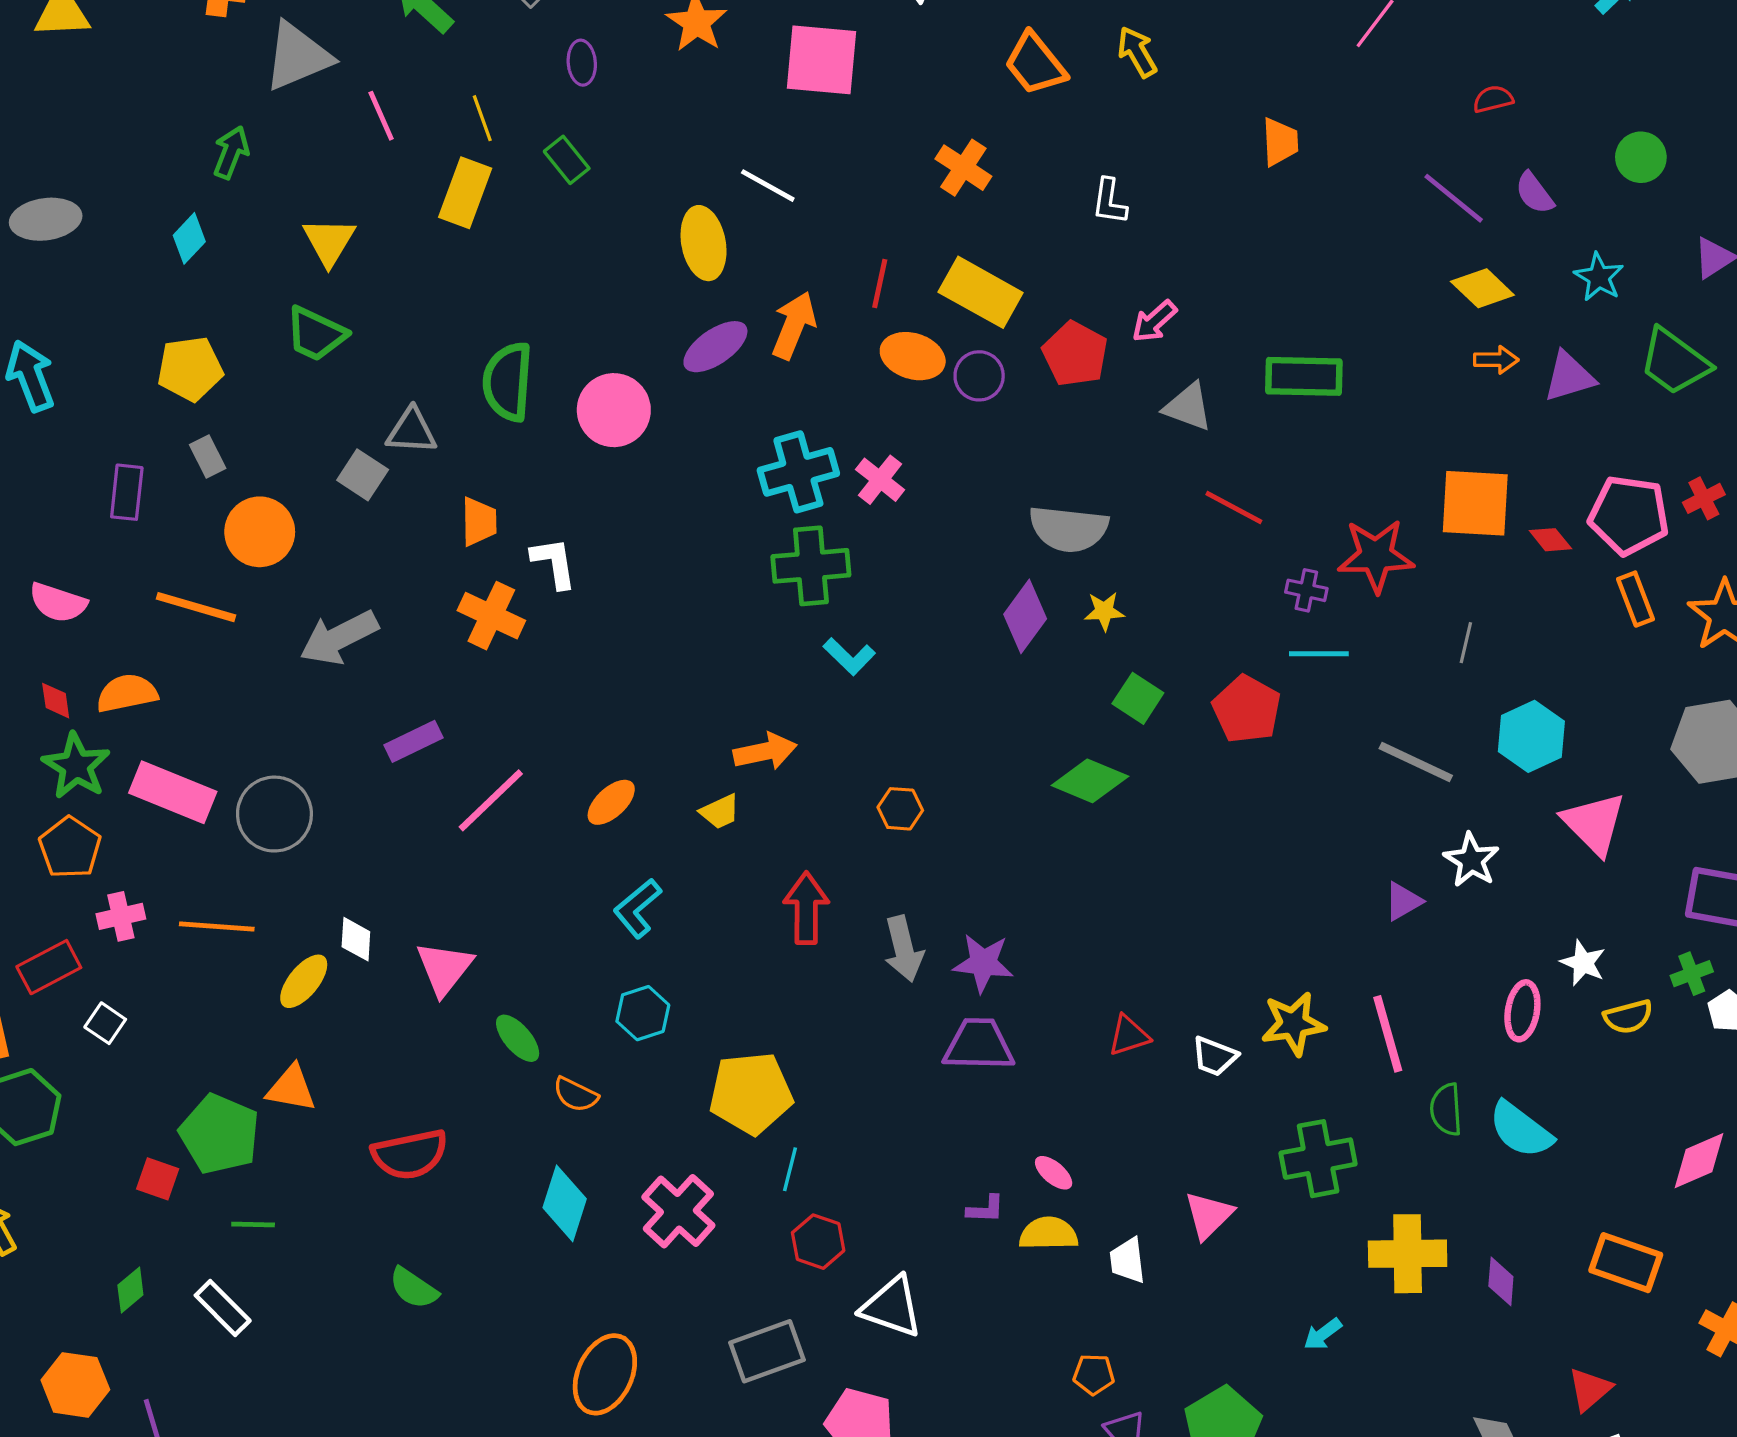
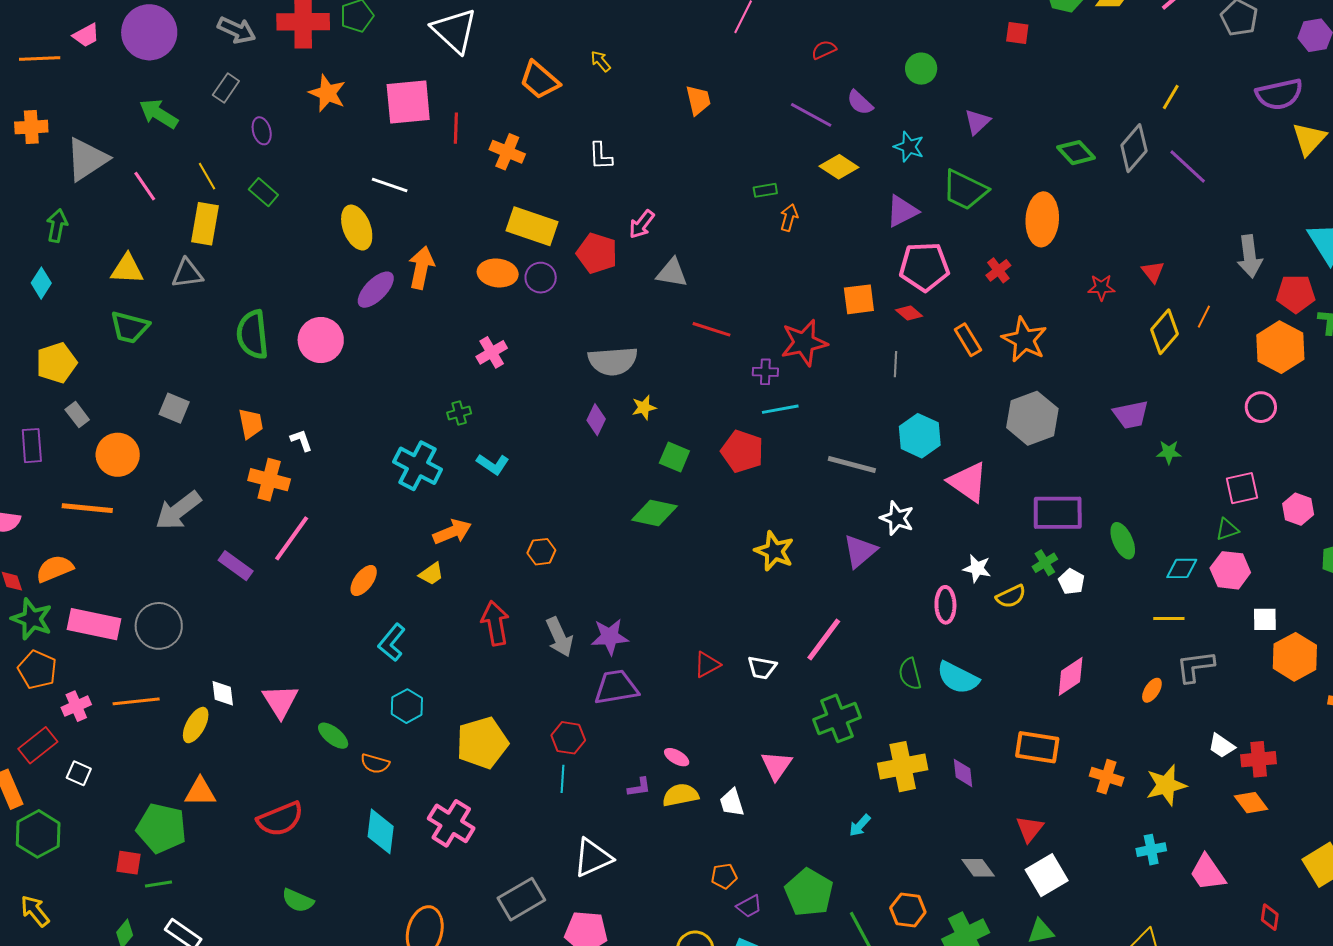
yellow arrow: (1137, 52) -> (601, 61), size x0.7
yellow triangle: (329, 241) -> (127, 269), turned -48
red line: (880, 283) -> (456, 128), moved
orange arrow: (1496, 360) -> (789, 218), moved, turned -64
green rectangle: (1304, 376) -> (765, 190), moved, size x0.5
gray triangle: (412, 431) -> (187, 273), moved
cyan cross: (798, 472) -> (417, 466), moved, turned -36
pink cross: (880, 480) -> (492, 352), turned 32
orange square: (1475, 503) -> (859, 299), size x0.7
pink pentagon: (1629, 515) -> (924, 267), moved
white L-shape: (554, 563) -> (301, 440), size x0.7
green cross: (811, 566) -> (459, 413), size x0.5
purple diamond: (1025, 616) -> (596, 420), size x0.7
gray line: (1466, 643) -> (895, 364), moved
purple rectangle: (414, 741) -> (236, 566), turned 72
pink line: (491, 800) -> (292, 538), moved
purple triangle: (1403, 901) -> (860, 551), size x1.4
yellow star: (1293, 1024) -> (774, 551), moved, turned -30
pink line: (1388, 1034) -> (824, 640), moved, turned 63
cyan line: (790, 1169) -> (562, 779), moved
green line: (253, 1224) -> (159, 884), moved
red hexagon: (818, 1242) -> (568, 738), moved
white triangle: (892, 1307) -> (593, 858), turned -33

